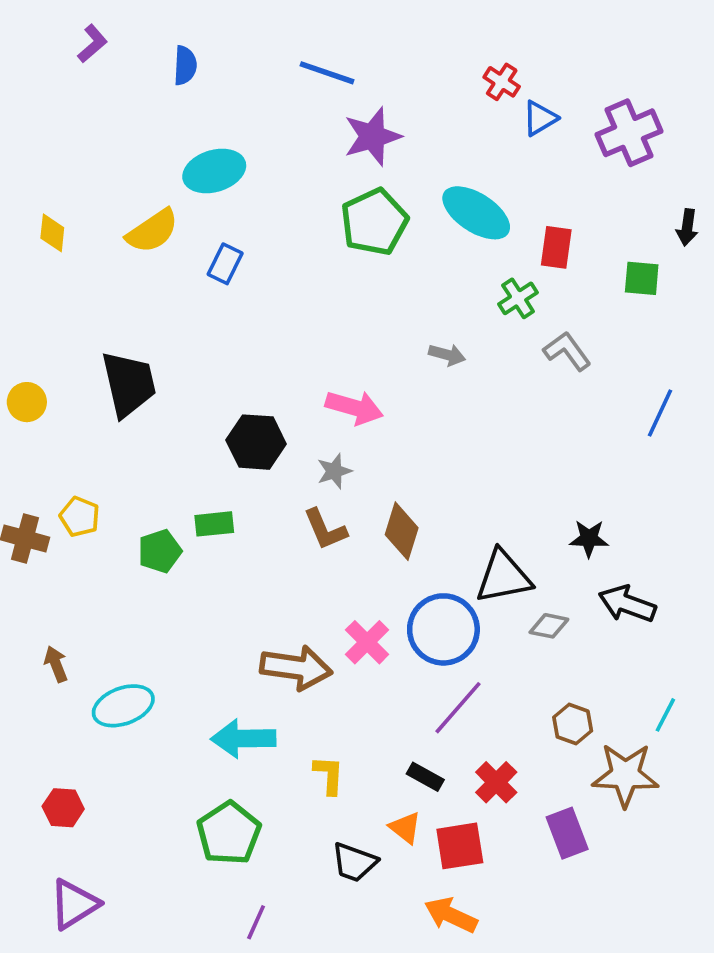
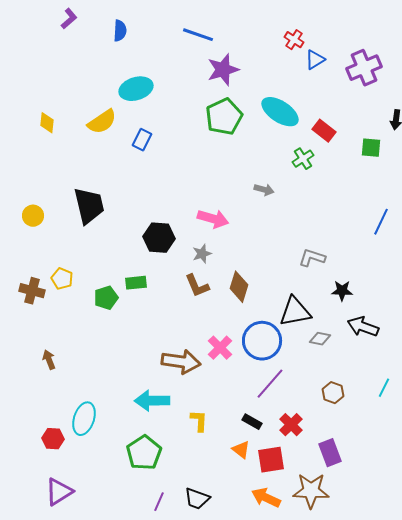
red rectangle: (556, 247) -> (324, 131), turned -60
gray L-shape: (567, 351) -> (312, 258), moved, turned -36
cyan ellipse: (123, 706) -> (84, 419), moved, turned -52
brown star: (625, 775) -> (311, 491), moved
black trapezoid: (354, 862) -> (197, 499), moved

